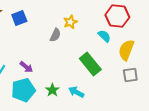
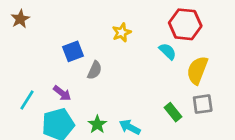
blue square: (19, 18) -> (73, 51), moved
gray semicircle: (55, 35) -> (95, 70), moved
green rectangle: (90, 64) -> (173, 112), moved, size x0.6

